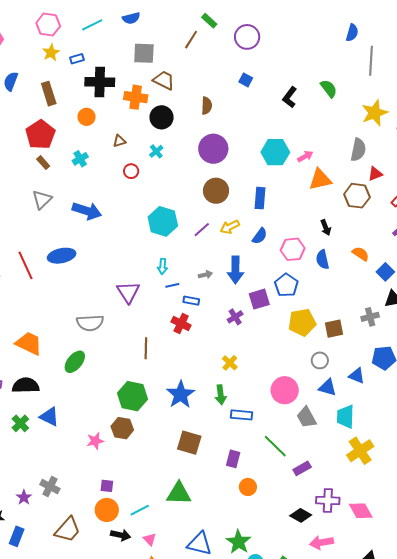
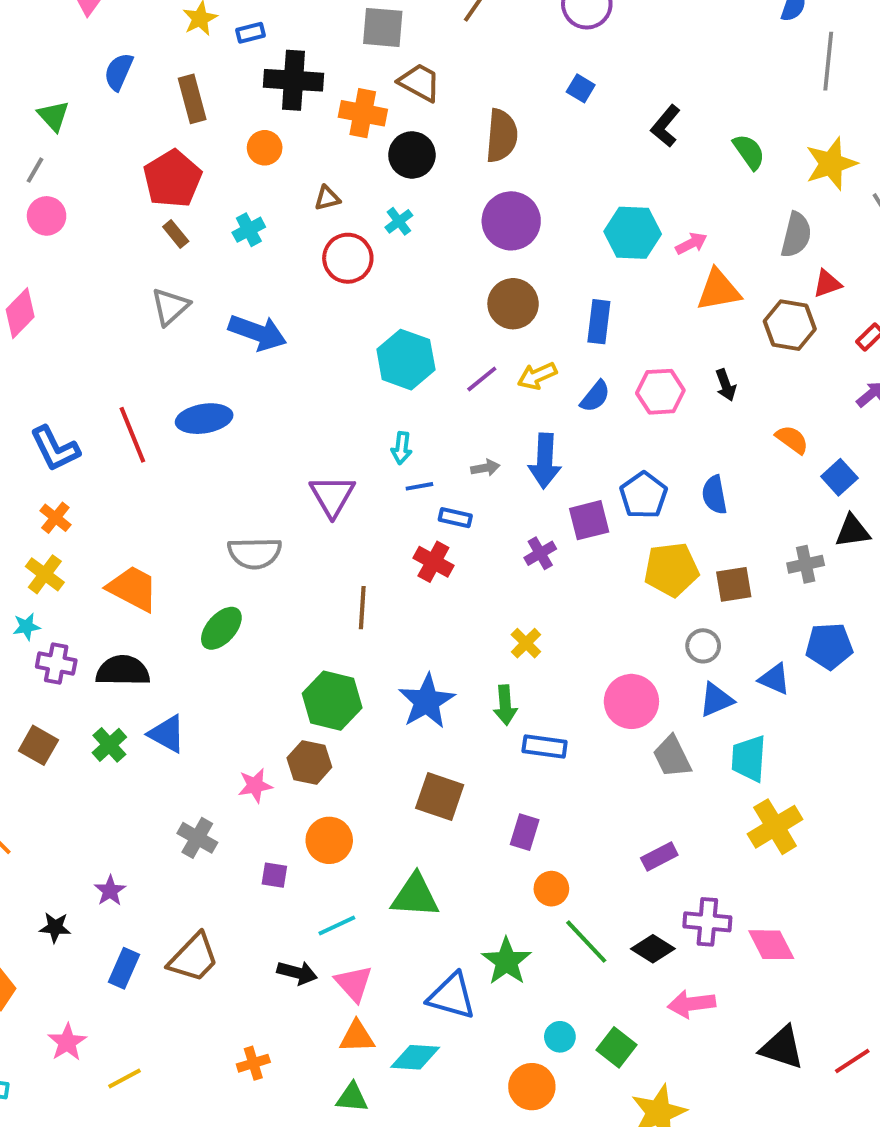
green semicircle: (329, 89) -> (749, 152), moved
brown semicircle: (207, 106) -> (502, 136), size x1.5
red circle: (131, 171) -> (348, 258), size x1.6
pink hexagon: (293, 249) -> (660, 392), moved
blue semicircle: (323, 259) -> (714, 495), moved
blue triangle: (328, 388) -> (716, 700), turned -42
green line: (275, 446) -> (586, 942), moved
gray cross: (50, 487) -> (197, 838), moved
orange circle: (107, 510) -> (329, 840), moved
blue rectangle: (17, 536) -> (124, 968), moved
pink triangle: (150, 539) -> (354, 983), size x1.5
green star: (239, 542) -> (506, 961), moved

